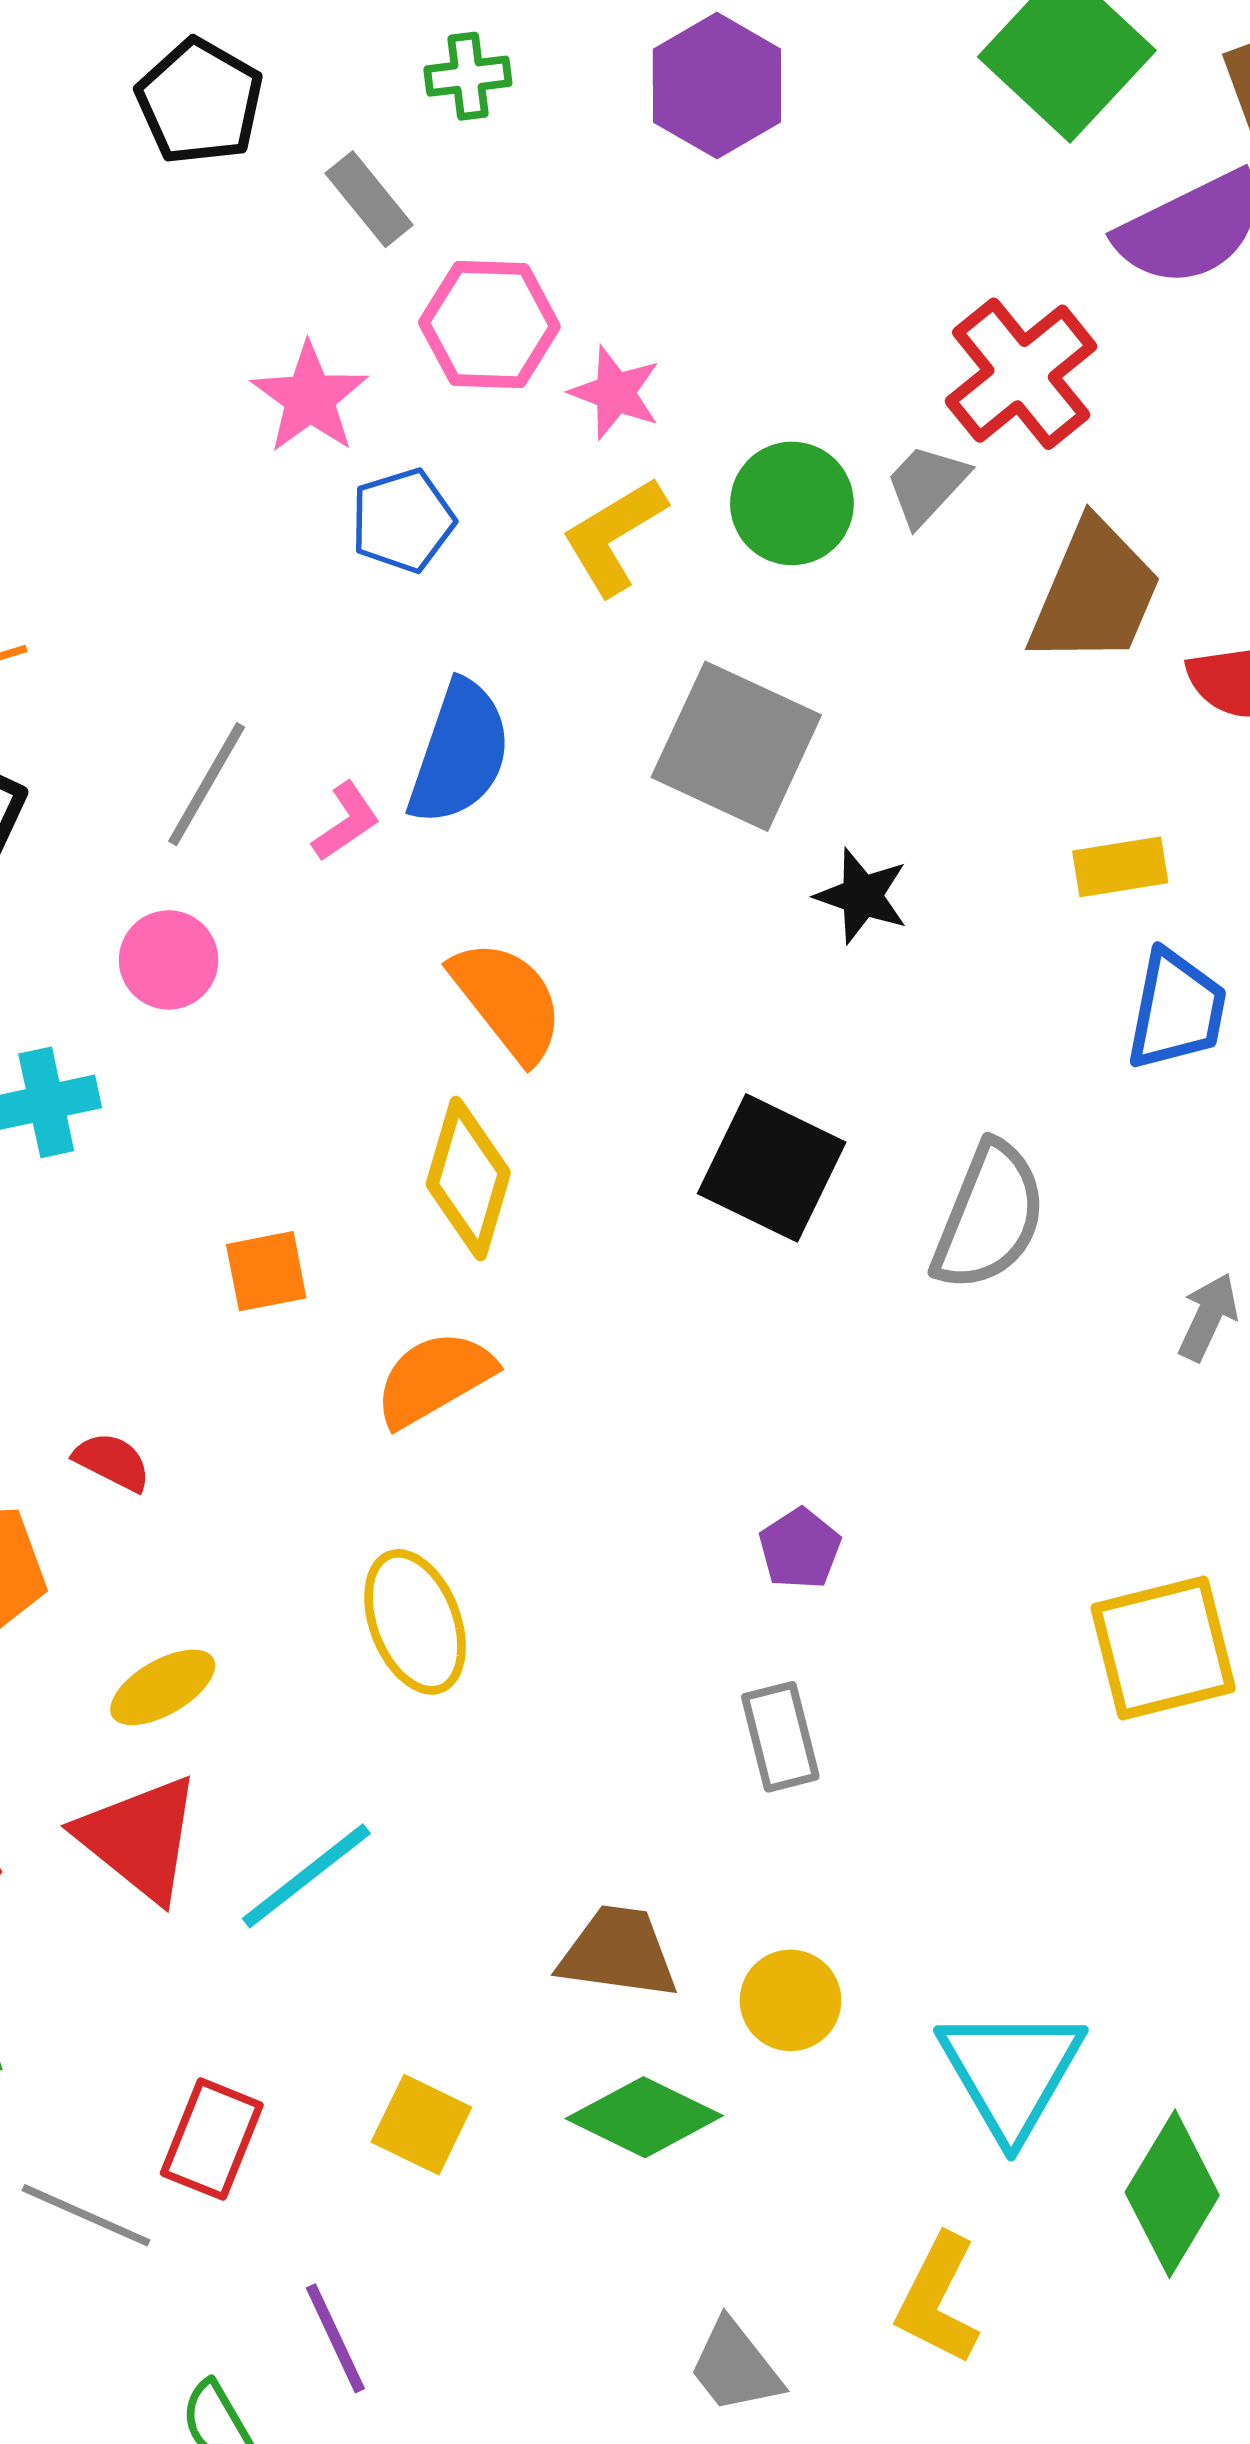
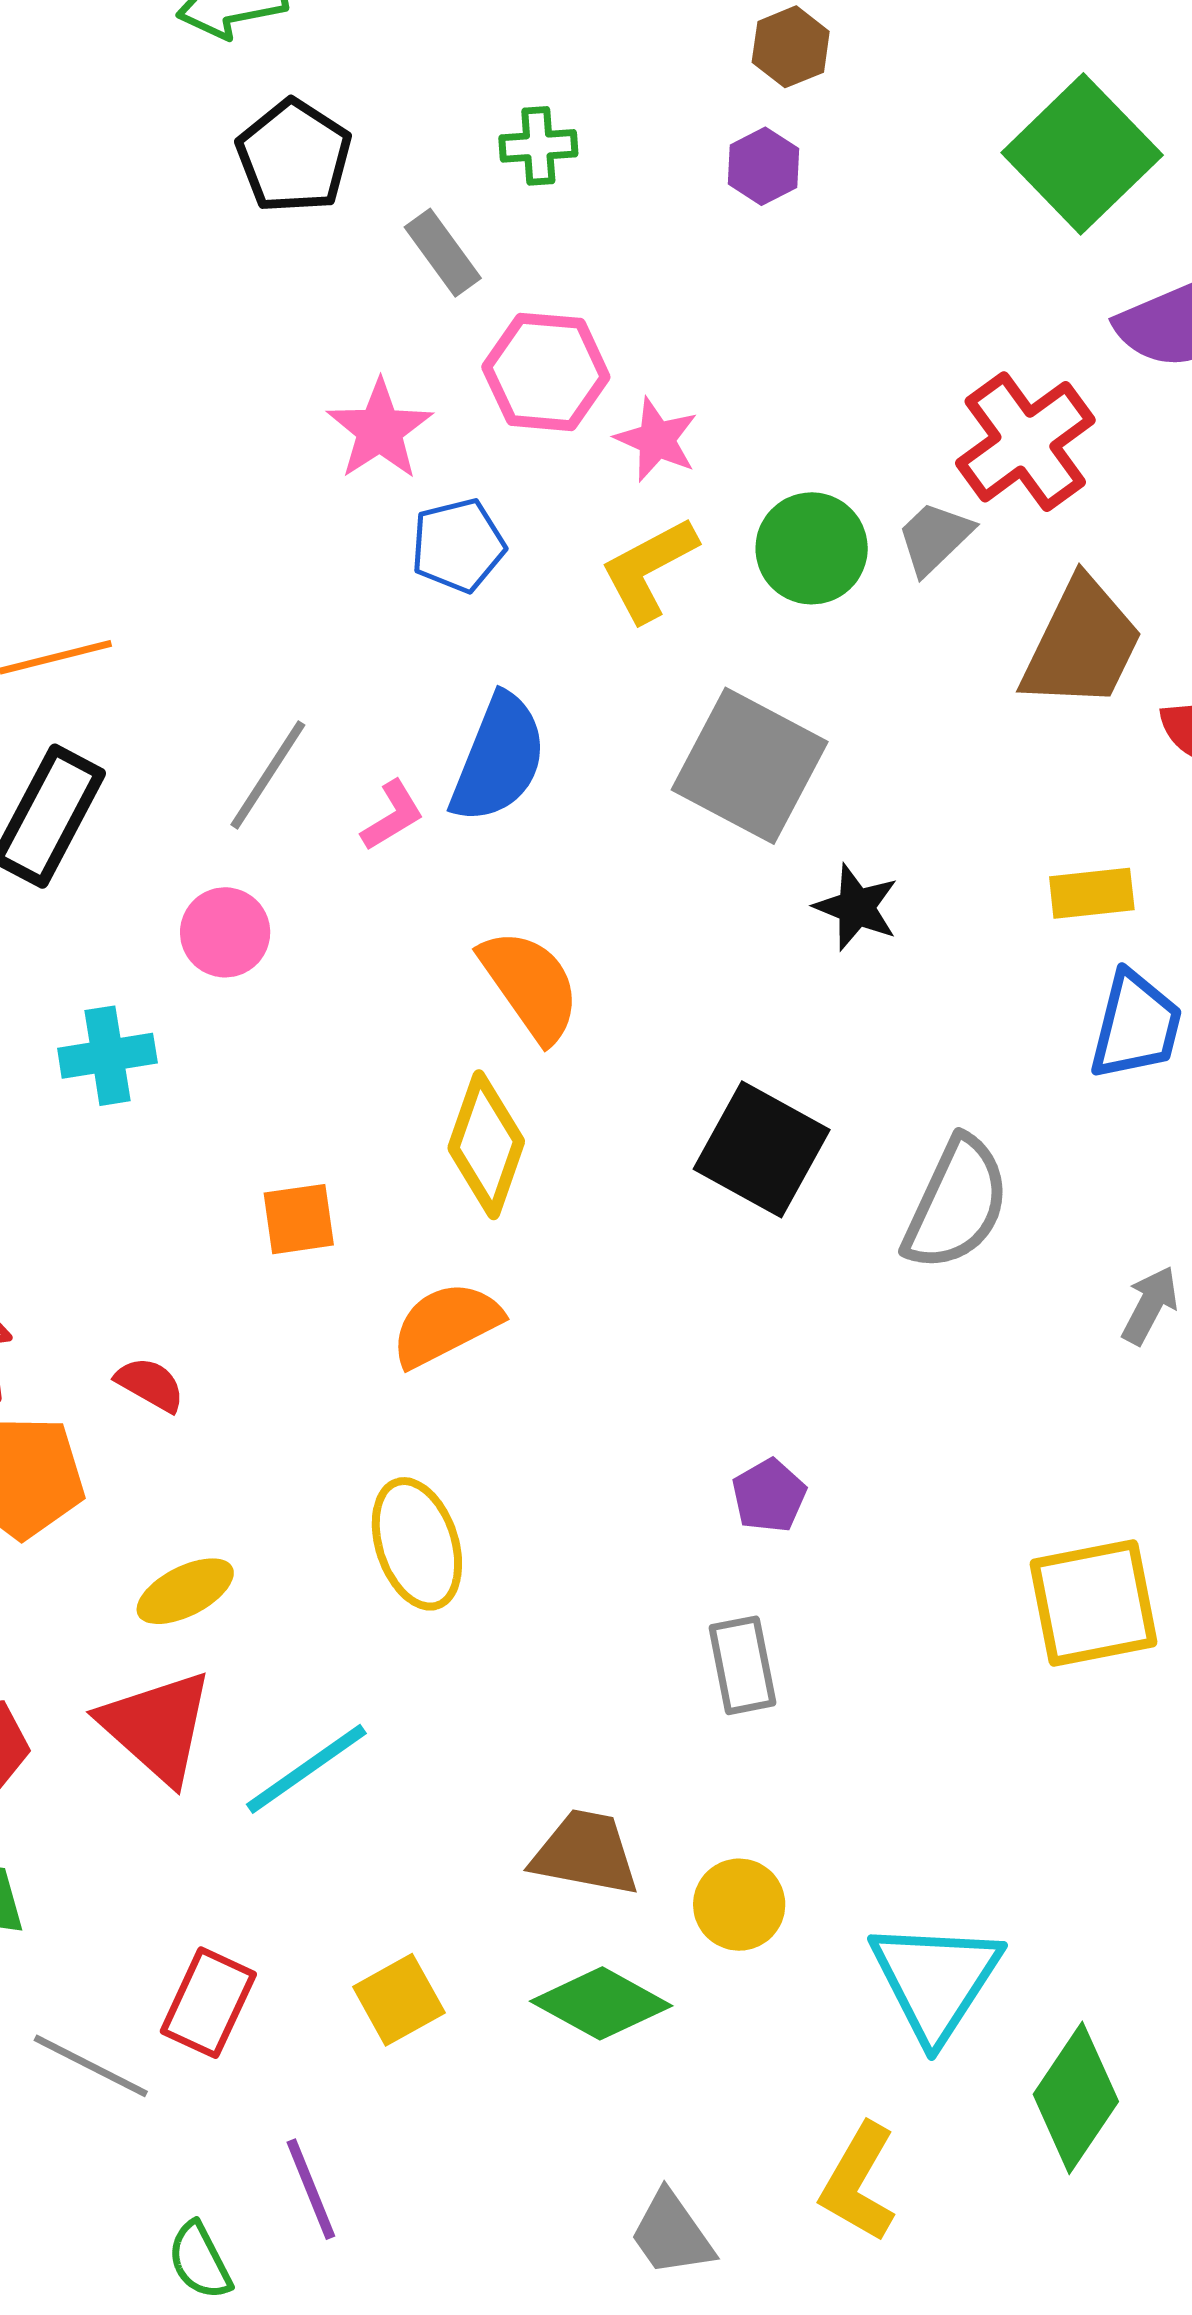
purple hexagon: (717, 86) -> (763, 166), size x0.6
yellow square: (421, 2125) -> (399, 2000), turned 32

